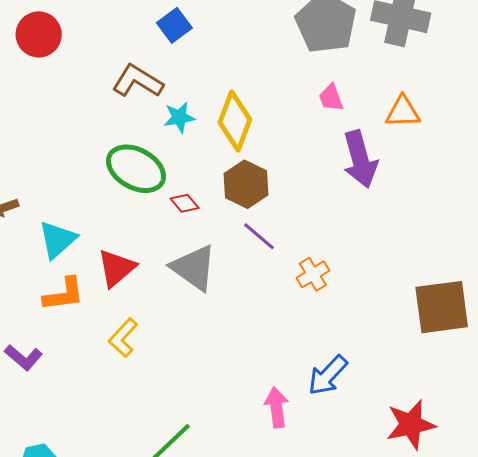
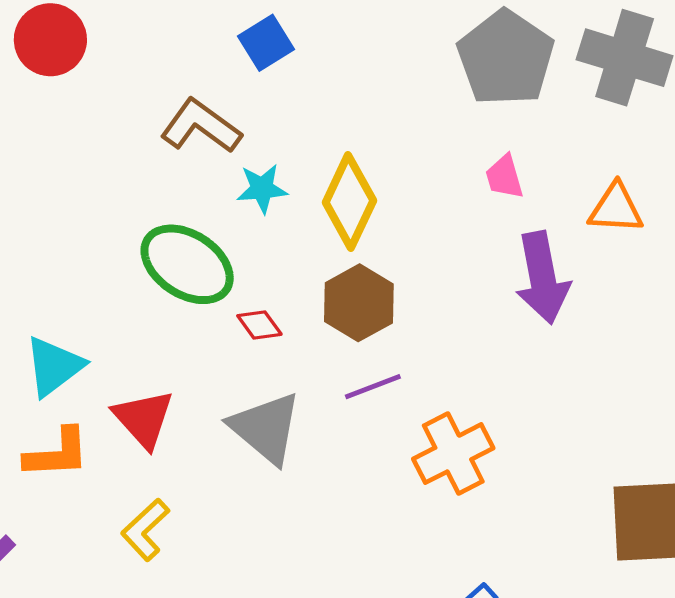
purple line: (259, 236) -> (373, 387), turned -66
red triangle: (116, 268) -> (144, 419), turned -36
orange cross: (313, 274) -> (453, 454), size x1.5

